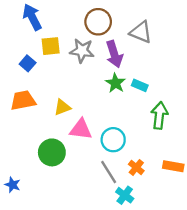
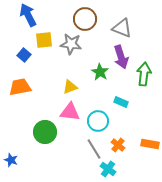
purple arrow: (114, 54) -> (121, 57), moved
cyan rectangle: (140, 85) -> (121, 102), moved
yellow triangle: (62, 107) -> (70, 87), moved
green arrow: (159, 115) -> (144, 74), moved

